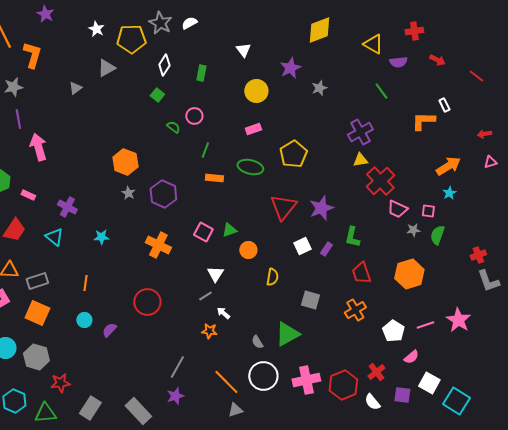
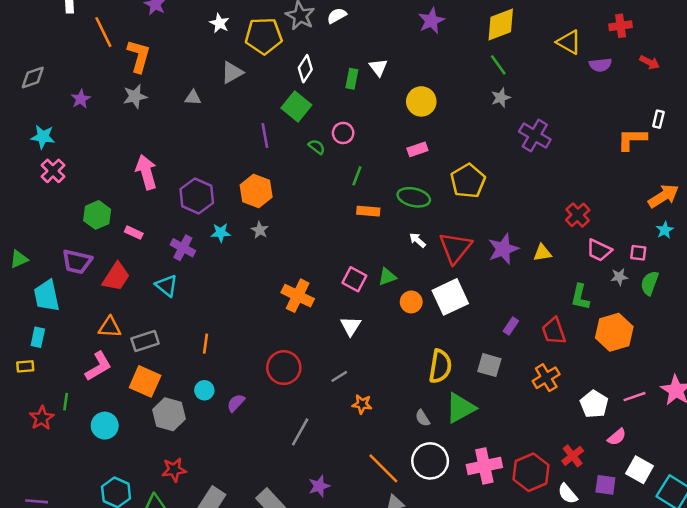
white triangle: (243, 50) -> (378, 67), moved
purple star: (290, 68) -> (431, 21), moved
gray star: (13, 87) -> (135, 96), moved
gray triangle: (75, 88) -> (193, 98), turned 40
green line: (381, 91) -> (498, 65), moved
green square: (157, 95) -> (296, 106), size x1.6
white rectangle: (444, 105) -> (658, 119), turned 40
purple line: (18, 119) -> (265, 135), moved
purple cross: (360, 132) -> (535, 135), moved, turned -30
yellow triangle: (360, 160) -> (542, 253), moved
red cross: (380, 181) -> (578, 215), size x0.7
purple hexagon: (163, 194) -> (197, 196), moved
cyan star: (101, 237) -> (221, 233), moved
green L-shape: (352, 237) -> (580, 297), moved
white square: (302, 246) -> (450, 297), moved, size x1.6
purple rectangle: (326, 249) -> (511, 326), moved
white triangle: (215, 274) -> (351, 326), moved
yellow semicircle: (272, 277) -> (440, 366), moved, size x1.5
gray line: (205, 296) -> (339, 376), moved
white arrow: (223, 313) -> (417, 240), moved
gray hexagon: (36, 357) -> (169, 414), moved
gray line: (177, 367) -> (300, 432), moved

